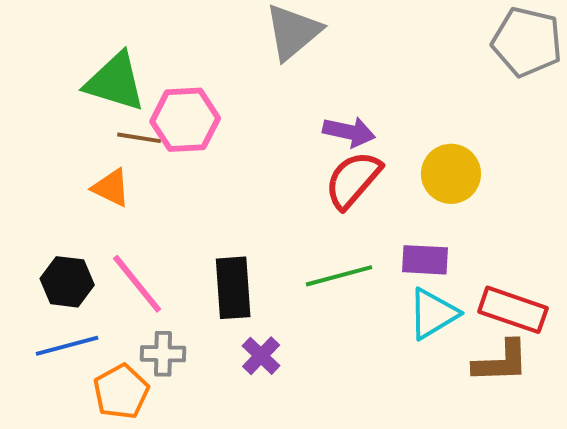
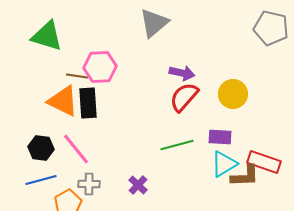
green triangle: (115, 82) -> (47, 36), moved
orange triangle: (111, 188) -> (63, 101), size x1.6
black rectangle: (233, 288) -> (88, 103), moved
brown L-shape: (501, 362) -> (245, 176), moved

